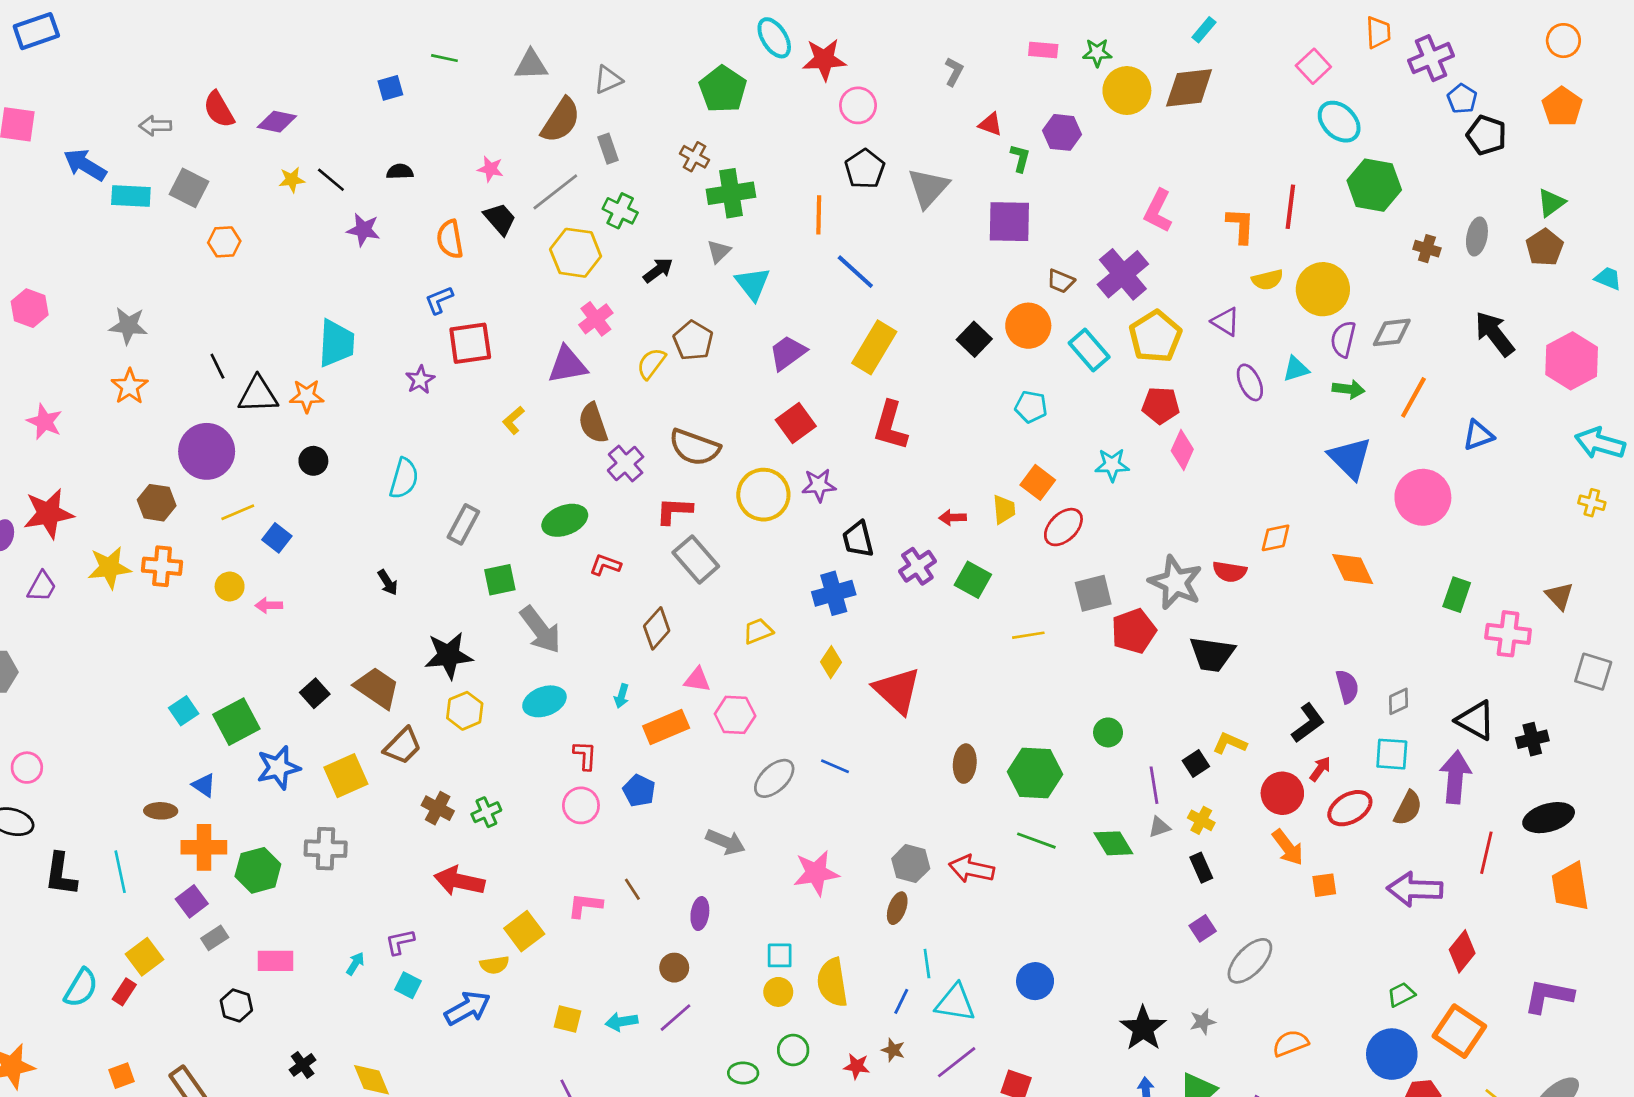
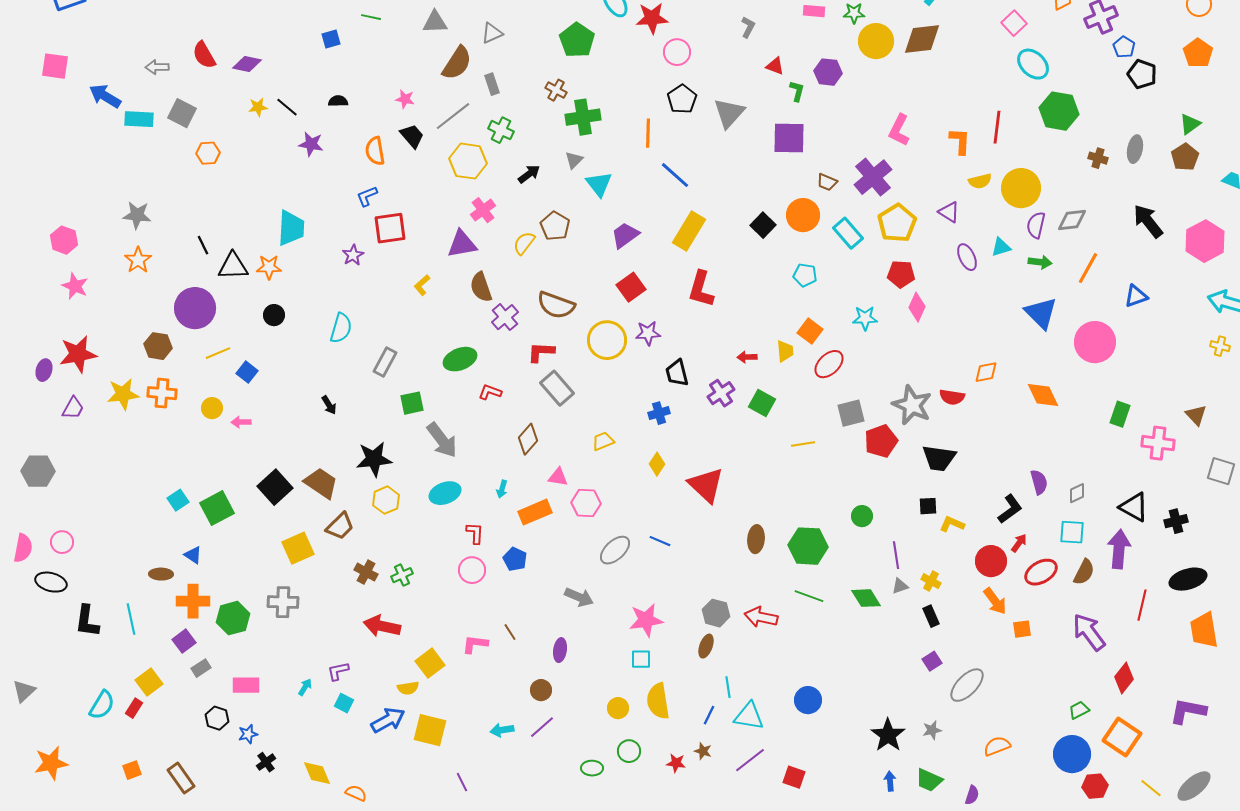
pink hexagon: (30, 308) -> (64, 240), moved
blue cross: (834, 593) -> (659, 413), size x0.7
black square: (315, 693) -> (275, 487), size x1.6
black square: (1196, 764) -> (928, 506), moved, turned 30
blue star: (278, 768) -> (248, 734), moved, size x0.6
purple arrow: (1415, 889) -> (1089, 632), turned 51
cyan square: (780, 955) -> (641, 659), moved
yellow square: (567, 1019) -> (430, 730), moved, size x1.6

